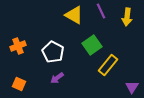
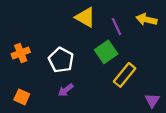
purple line: (101, 11) -> (116, 26), moved
yellow arrow: (127, 17) -> (146, 20), turned 96

